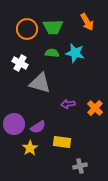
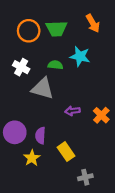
green semicircle: (52, 53) -> (55, 65), moved
purple semicircle: (38, 127) -> (40, 136), turned 126
yellow rectangle: (62, 142) -> (66, 152), turned 48

